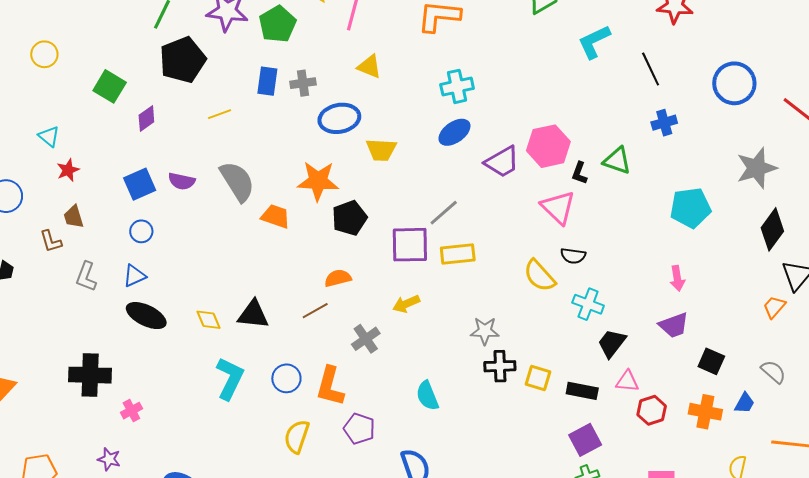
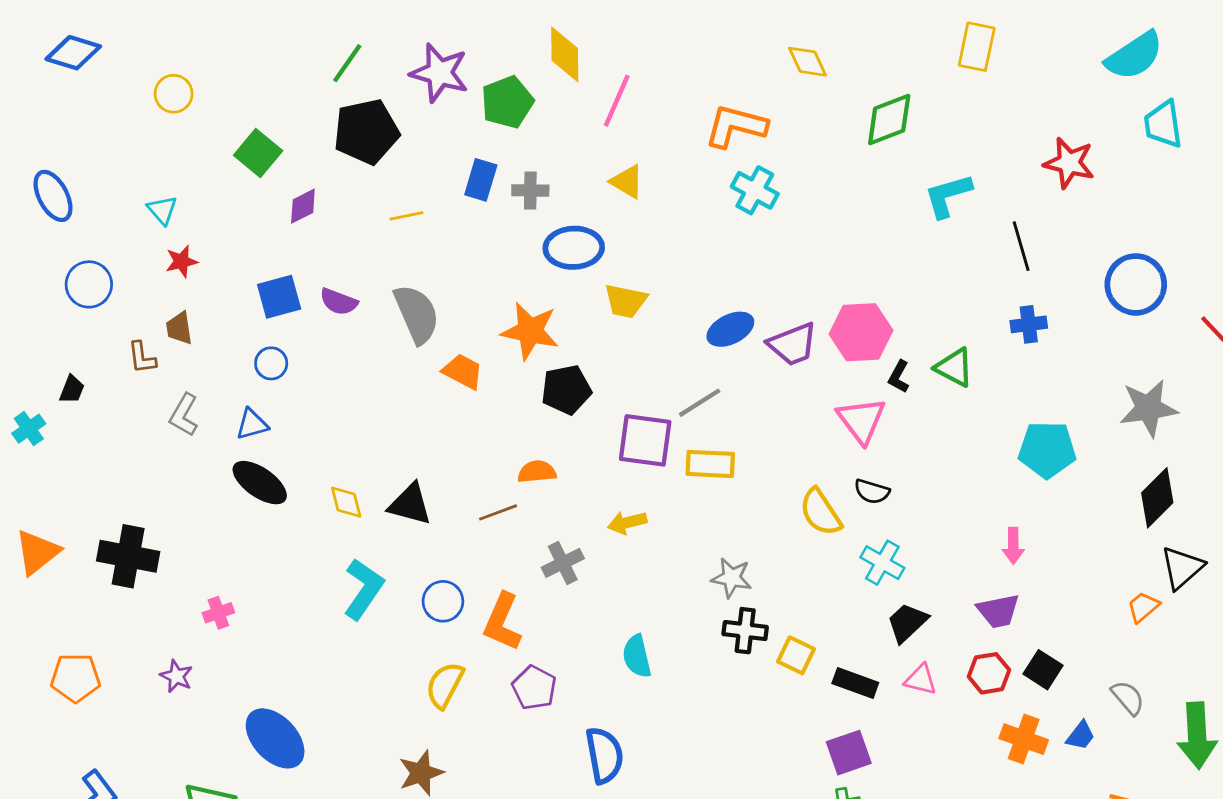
cyan cross: (457, 86) -> (755, 190), moved, turned 32
blue ellipse: (454, 132) -> (730, 329), moved
black cross: (90, 375) -> (128, 556), moved
red hexagon: (652, 410) -> (989, 673), moved

